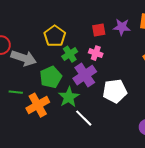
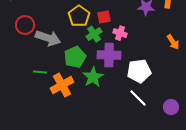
red square: (99, 30) -> (104, 17), moved
purple cross: (85, 75) -> (109, 55), turned 35
white line: (84, 118) -> (138, 98), moved

